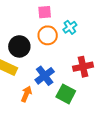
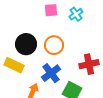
cyan cross: (70, 27) -> (76, 14), moved
orange circle: (48, 35) -> (54, 45), moved

